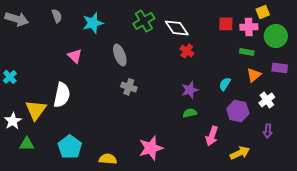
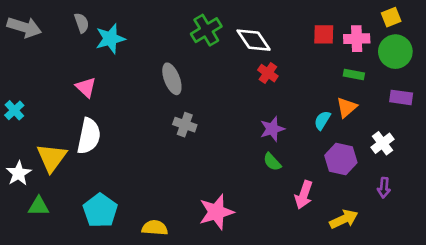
yellow square: (263, 12) -> (391, 17), moved
cyan star: (93, 23) -> (110, 39), moved
pink triangle: (75, 56) -> (86, 87), moved
orange triangle: (254, 75) -> (347, 107), moved
green semicircle: (190, 113) -> (272, 162), turned -120

